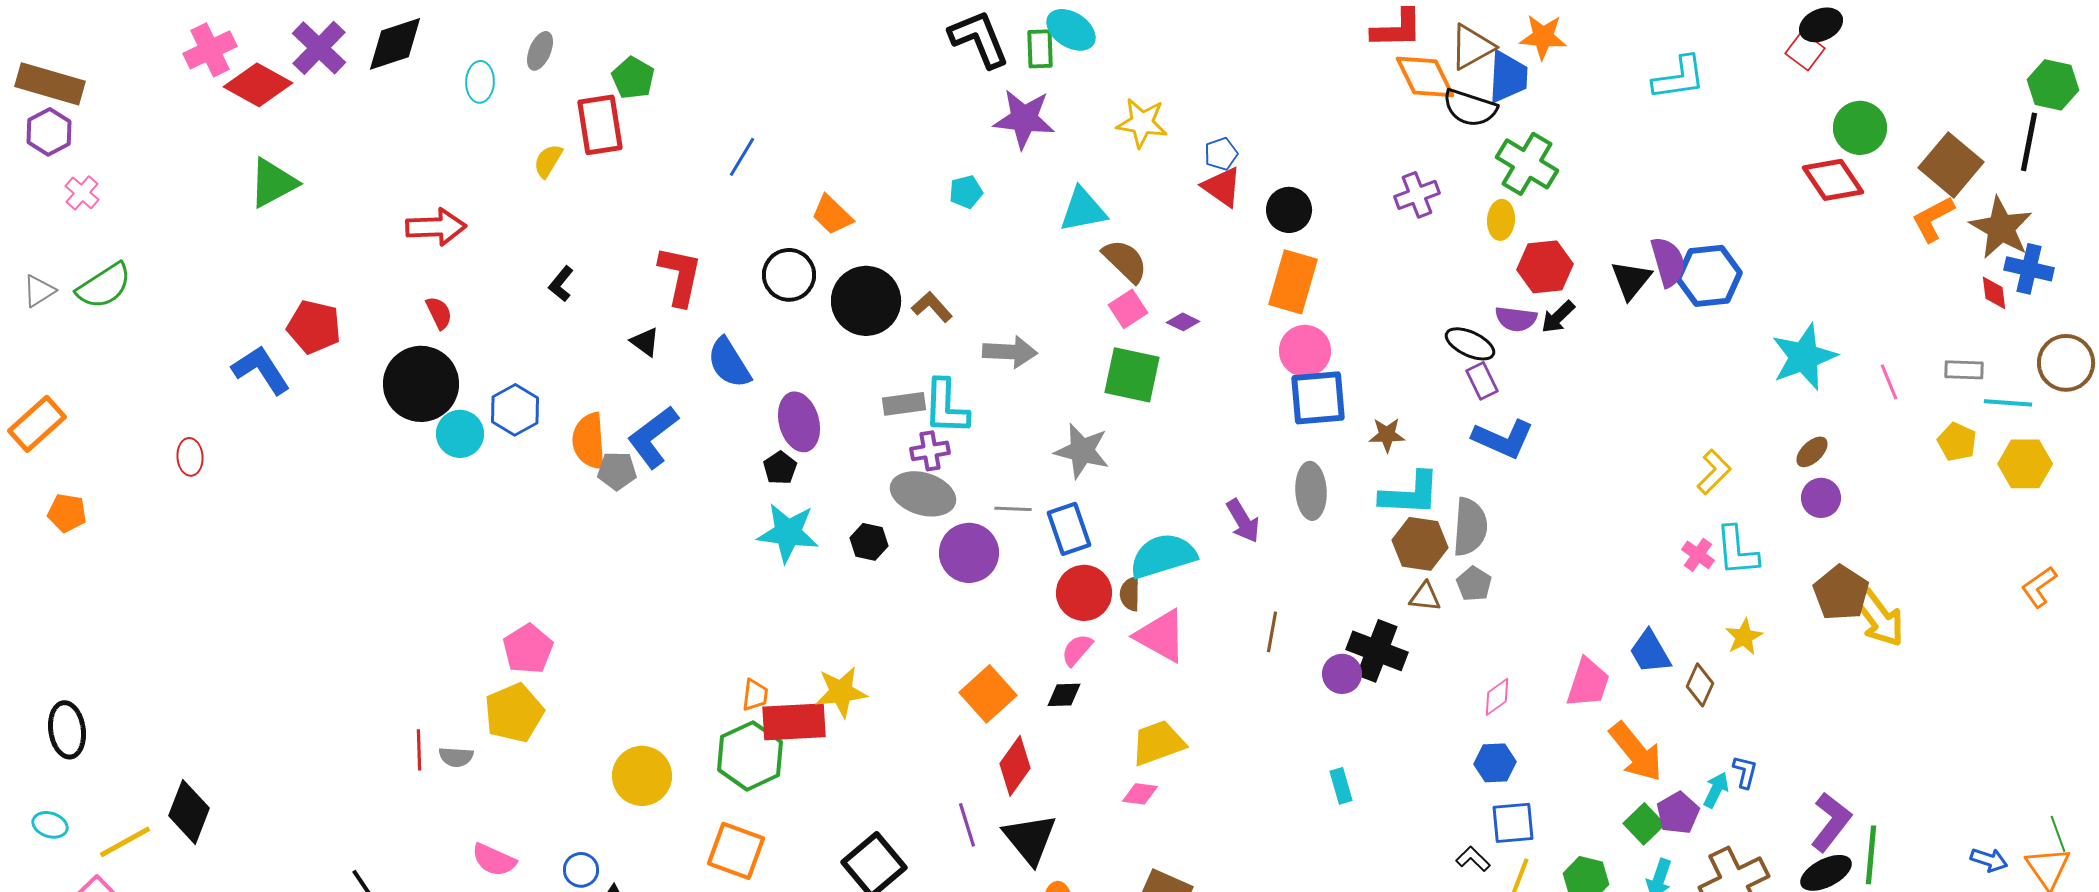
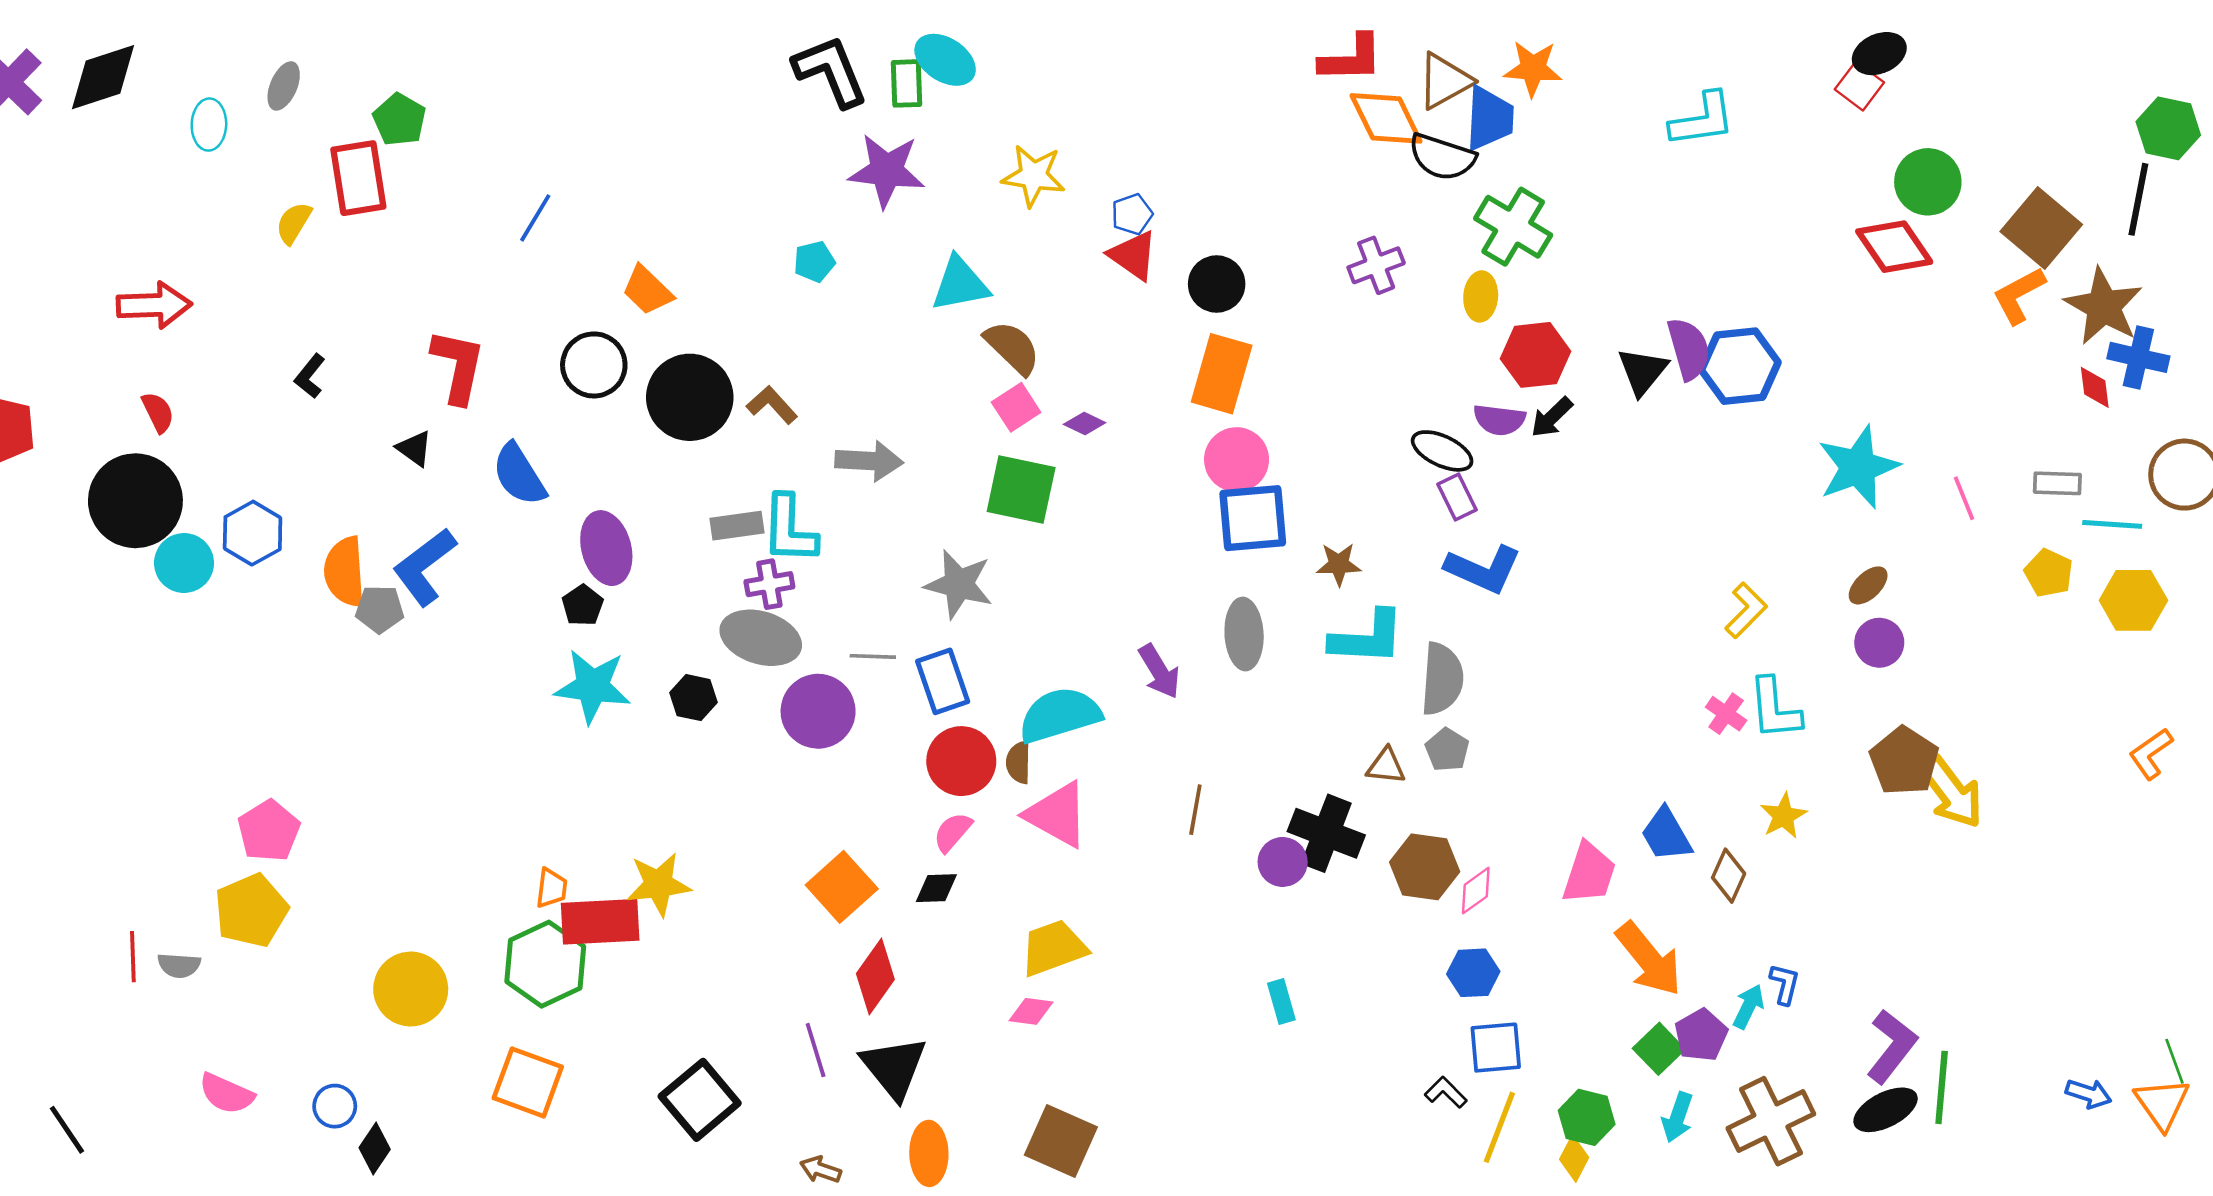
brown hexagon: (1420, 544) -> (1425, 867), moved

